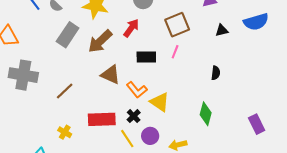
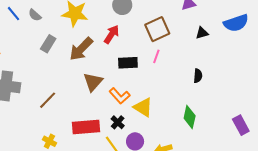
gray rectangle: (68, 35) -> (48, 44), size x0.7
brown triangle: (111, 75) -> (93, 82), turned 50

